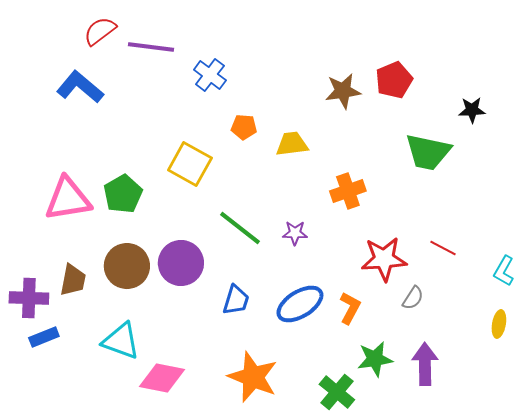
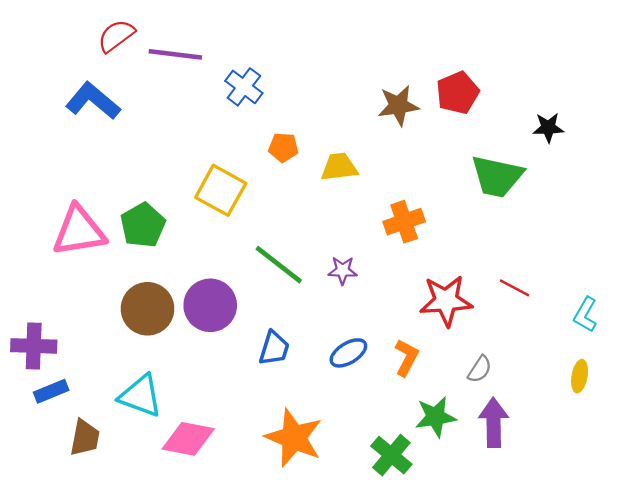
brown trapezoid: (73, 280) -> (85, 438), moved
gray semicircle: (413, 298) -> (480, 369), moved
blue ellipse: (300, 304) -> (348, 353), size x0.7

